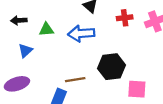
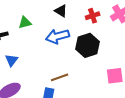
green triangle: (46, 30) -> (25, 23), moved
black hexagon: (111, 67) -> (88, 45), moved

